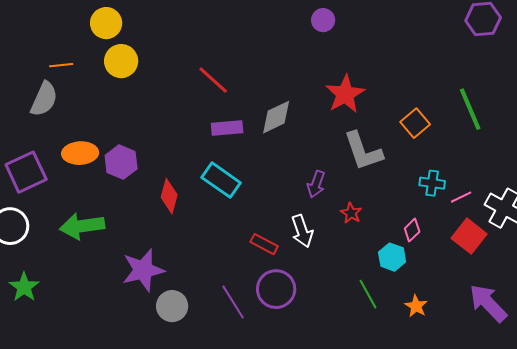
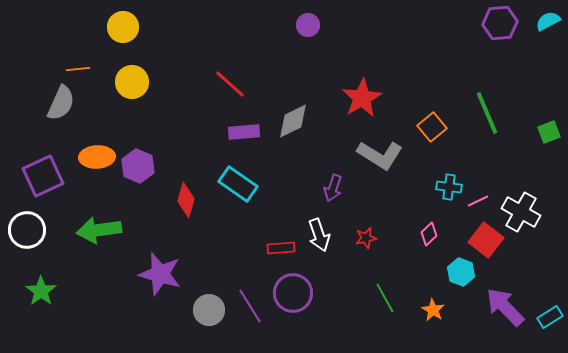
purple circle: (323, 20) -> (308, 25), moved
yellow circle: (121, 61) -> (132, 82), moved
gray L-shape: (363, 151) -> (380, 155), turned -39
red star: (351, 213) -> (366, 238), moved, turned 30
red rectangle: (264, 244) -> (281, 248), turned -32
cyan hexagon: (392, 257) -> (461, 272), moved
purple star: (143, 270) -> (160, 274), turned 30
gray circle: (172, 306) -> (209, 310), moved

